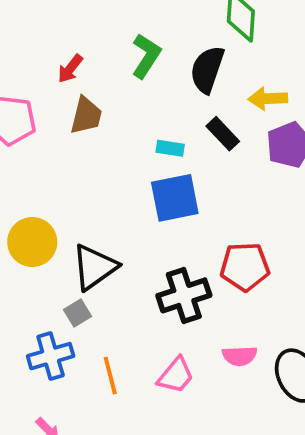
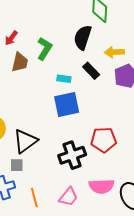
green L-shape: (146, 56) -> (45, 49), moved
gray square: (77, 313) -> (17, 165), turned 32
pink semicircle: (240, 356) -> (102, 186), size x1.4

